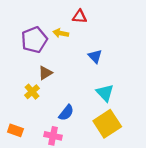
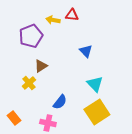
yellow arrow: (61, 33) -> (53, 20), moved
orange rectangle: (15, 130) -> (14, 118), turned 32

